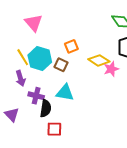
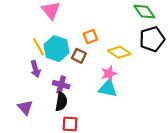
pink star: (111, 69) -> (109, 74), moved
cyan triangle: (65, 93) -> (108, 88), moved
purple cross: (36, 96) -> (61, 85), moved

